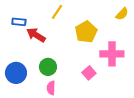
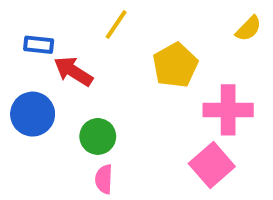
blue circle: (16, 73) -> (33, 114), moved
pink square: (89, 73) -> (212, 165), moved, size x1.5

